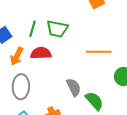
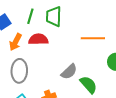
green trapezoid: (57, 29) -> (54, 16), turned 80
gray semicircle: (74, 87) -> (69, 72), turned 72

